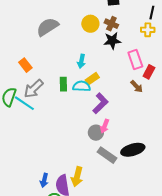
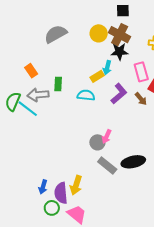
brown cross: (111, 24) -> (120, 35), size x1.5
cyan arrow: (81, 61) -> (107, 68), moved
yellow rectangle: (92, 79) -> (97, 76), moved
green rectangle: (63, 84) -> (58, 84), moved
gray arrow: (34, 89) -> (38, 95), turned 35
purple L-shape: (100, 103) -> (119, 94), moved

